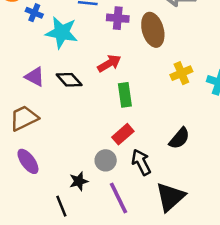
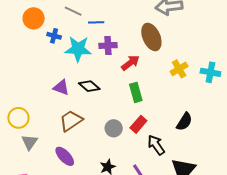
purple cross: (118, 18) -> (108, 45), moved
red arrow: (109, 63) -> (130, 63), moved
brown trapezoid: (24, 118) -> (71, 121), moved
gray circle: (106, 160) -> (114, 128), moved

